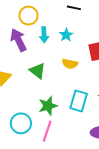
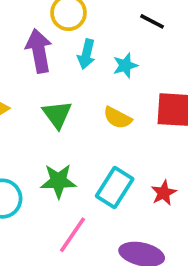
pink line: (47, 131) -> (73, 235), moved

